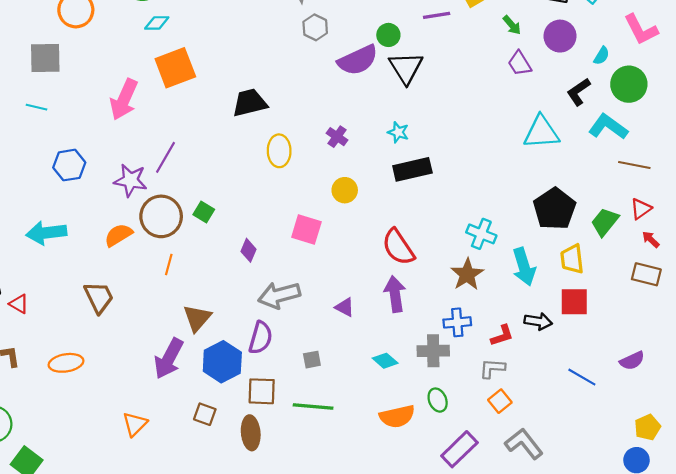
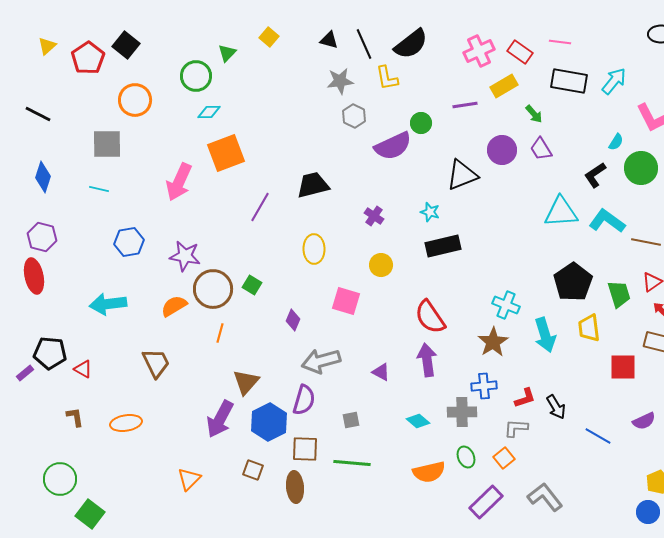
purple circle: (560, 36) -> (502, 150), moved
black triangle: (406, 68) -> (462, 175), moved, turned 40
black trapezoid: (250, 103) -> (313, 185), moved
cyan L-shape: (608, 127) -> (607, 221), moved
yellow ellipse: (279, 151) -> (314, 249), moved
purple line: (165, 157) -> (260, 207), moved
green trapezoid: (605, 222) -> (619, 294), turned 124
red square: (574, 302) -> (623, 367), moved
black arrow: (538, 321) -> (556, 407), moved, turned 50
orange square: (500, 401) -> (504, 458), moved

